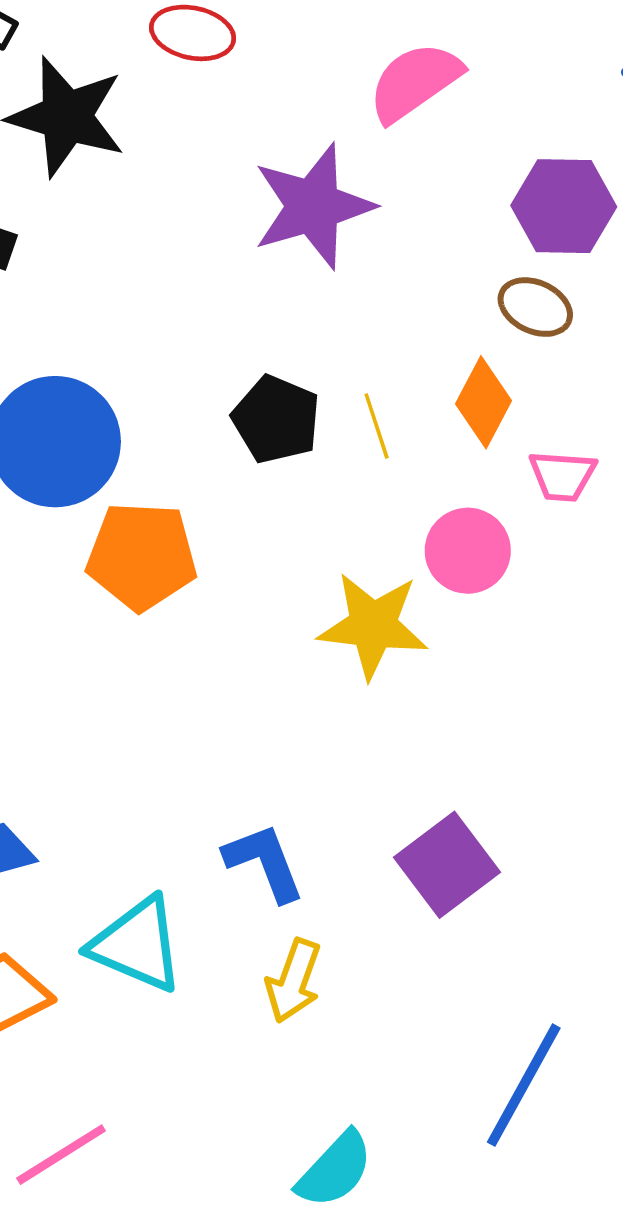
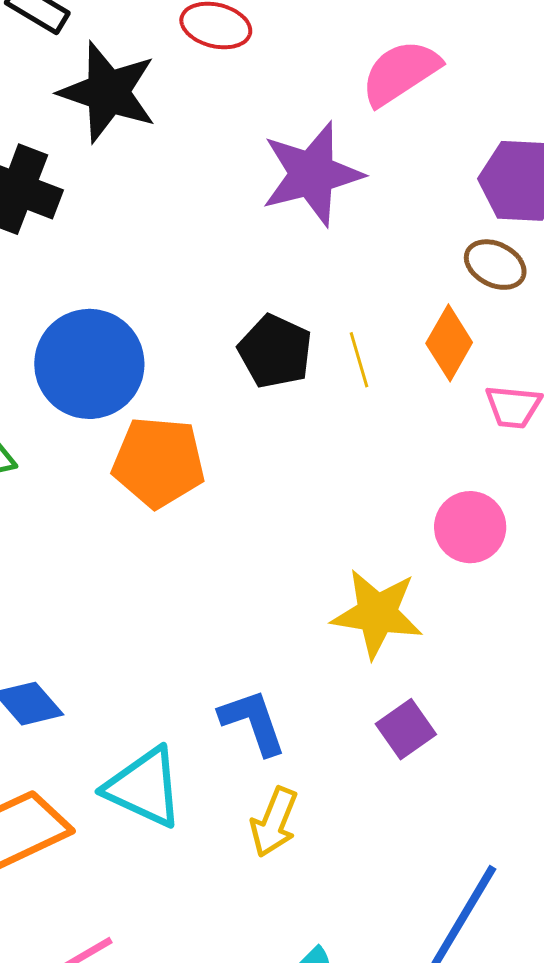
pink circle: (468, 551) -> (470, 527), moved
yellow star: (373, 625) -> (377, 614), moved
purple square: (447, 865) -> (406, 729), size x0.7

